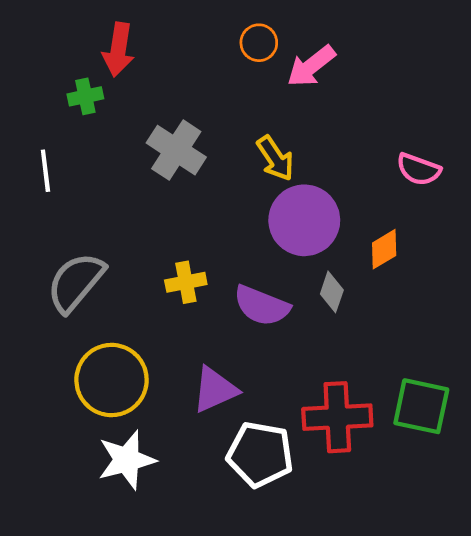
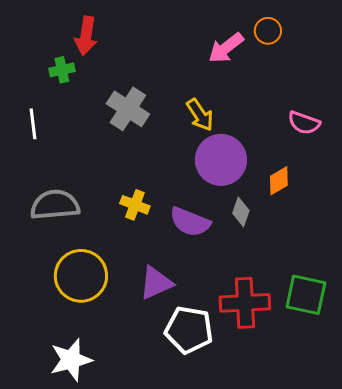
orange circle: (259, 43) -> (268, 31), moved
gray semicircle: (76, 282) -> (55, 205), turned 45
yellow cross: (186, 282) -> (135, 205), turned 32
white star: (127, 460) -> (71, 360), moved

